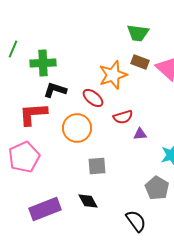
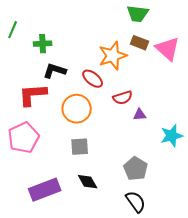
green cross: (43, 63) -> (43, 44), size x0.7
gray square: (97, 166) -> (80, 147), moved
gray pentagon: (157, 188) -> (136, 169), moved

